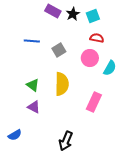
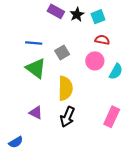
green triangle: (33, 85) -> (36, 68), moved, size x1.5
pink rectangle: (94, 102) -> (112, 117), moved
black arrow: (66, 141) -> (67, 117), moved

